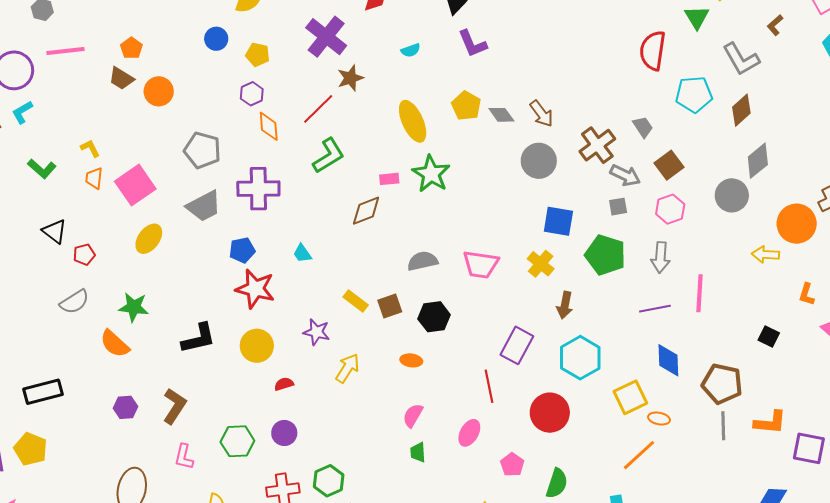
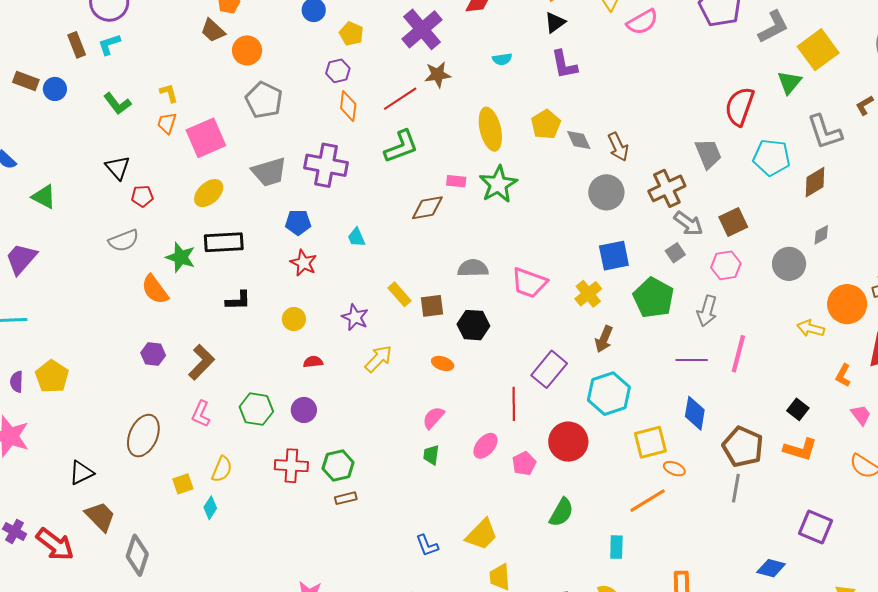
gray trapezoid: (643, 127) -> (708, 154), moved, size x1.4
gray pentagon: (202, 150) -> (264, 100), moved
gray diamond: (758, 161) -> (821, 235), size x0.6
gray square: (618, 207) -> (675, 253), turned -36
blue square: (558, 221) -> (614, 256), turned -32
red star: (255, 289) -> (303, 263), size x0.7
black L-shape: (199, 338) -> (238, 301), size x0.7
yellow circle: (257, 346) -> (294, 319), size x0.7
black rectangle: (43, 392) -> (224, 242), moved
orange L-shape: (770, 422) -> (800, 449), moved
pink pentagon: (512, 465) -> (524, 463), moved

